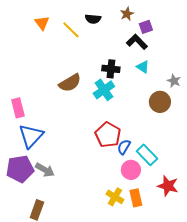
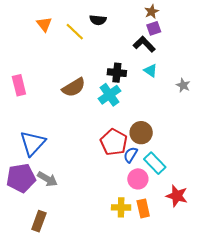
brown star: (127, 14) -> (152, 12), moved
brown circle: (160, 102) -> (141, 133), moved
pink rectangle: (18, 108) -> (19, 85), moved
yellow cross: (115, 197) -> (121, 207), turned -30

